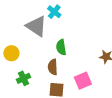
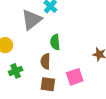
gray triangle: (36, 26) -> (32, 20), turned 45

